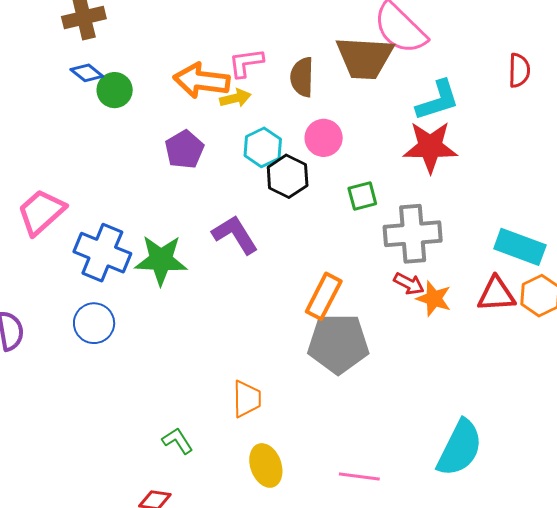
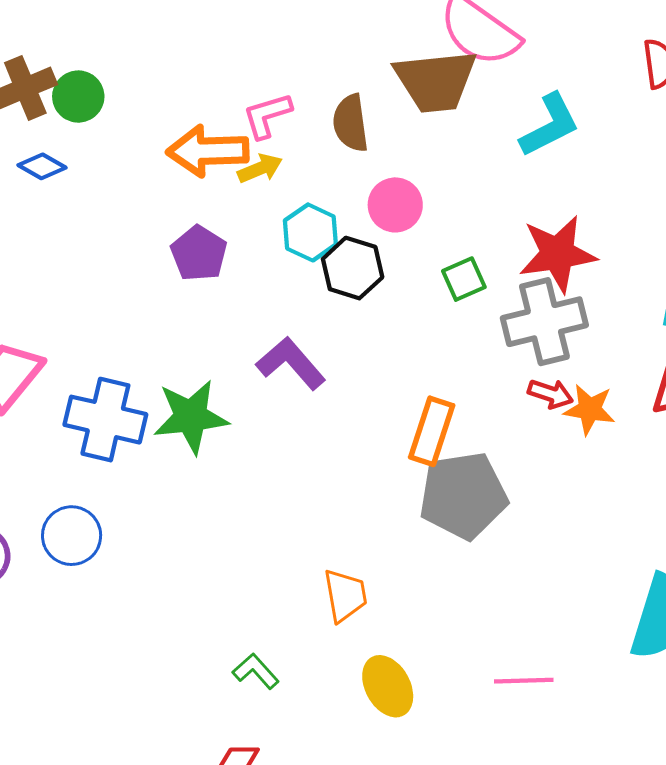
green circle: (115, 90) -> (78, 97), moved
red star: (430, 147) -> (558, 254), moved
blue circle: (94, 323) -> (72, 536), moved

